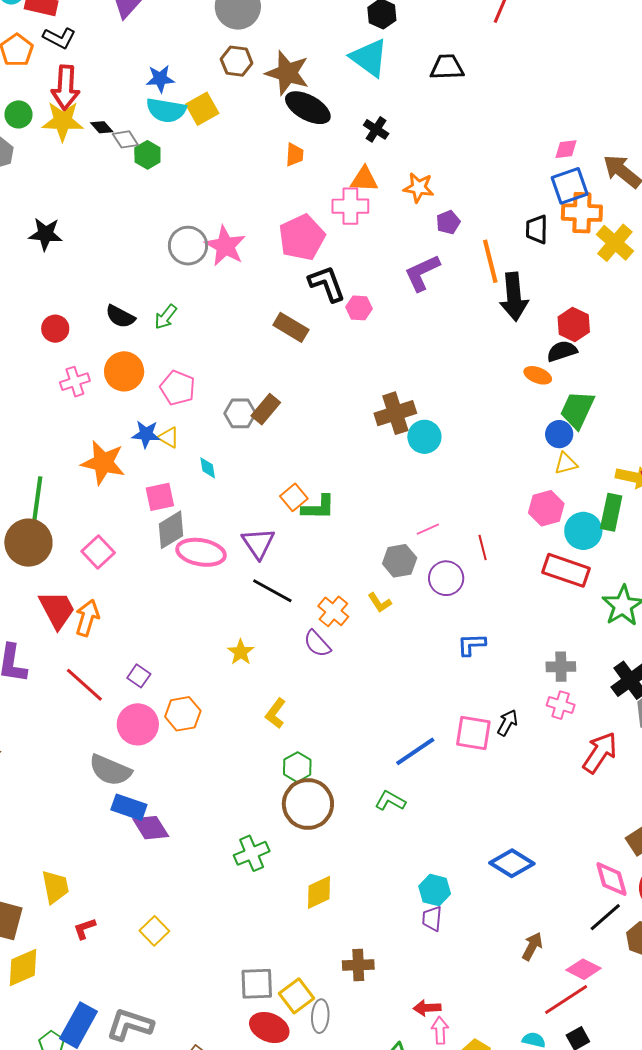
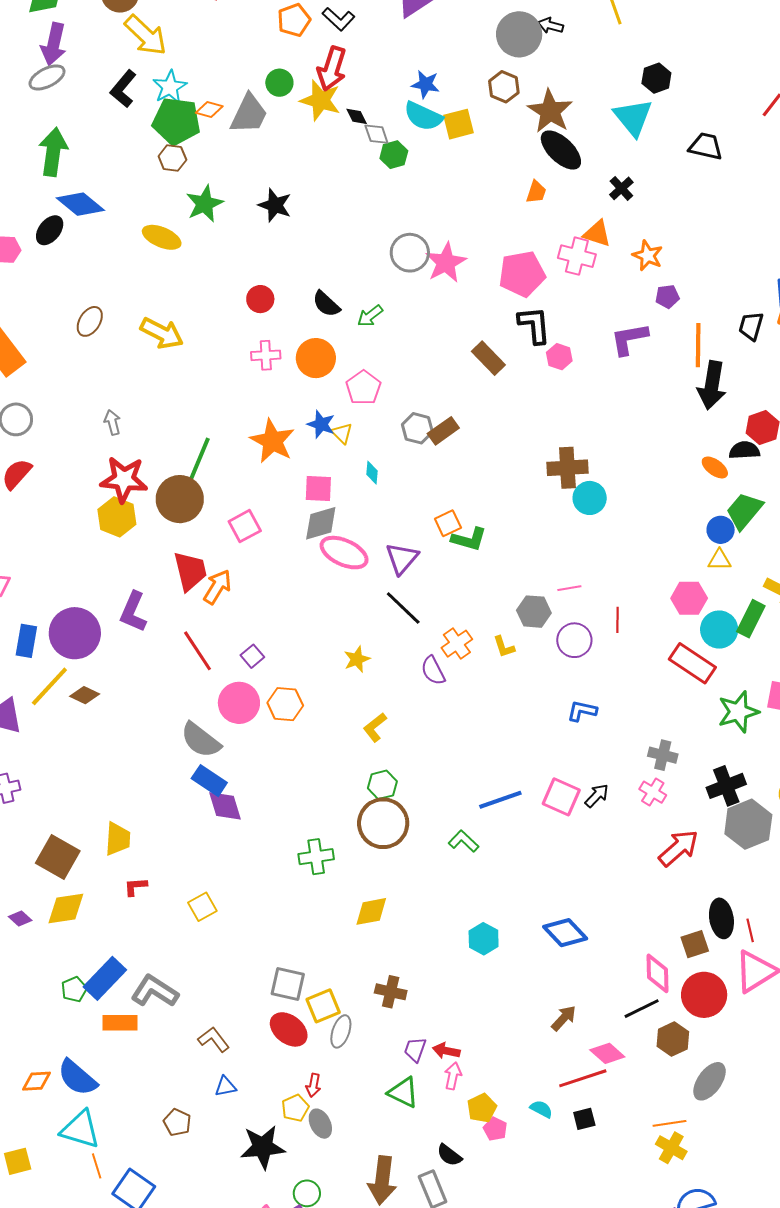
purple trapezoid: (432, 919) -> (415, 1050), moved

